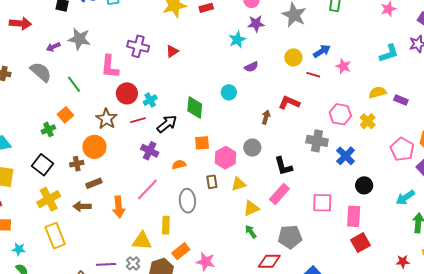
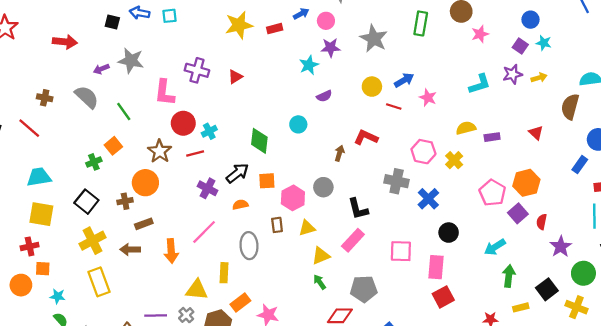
purple rectangle: (401, 100) -> (492, 137), turned -32
black arrow: (167, 124) -> (237, 173), moved

